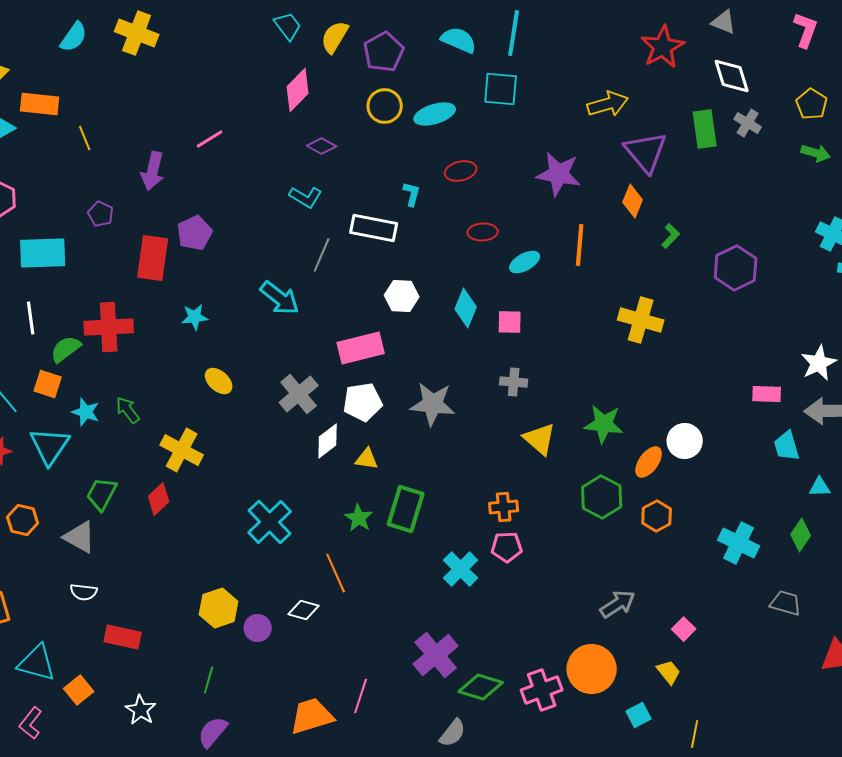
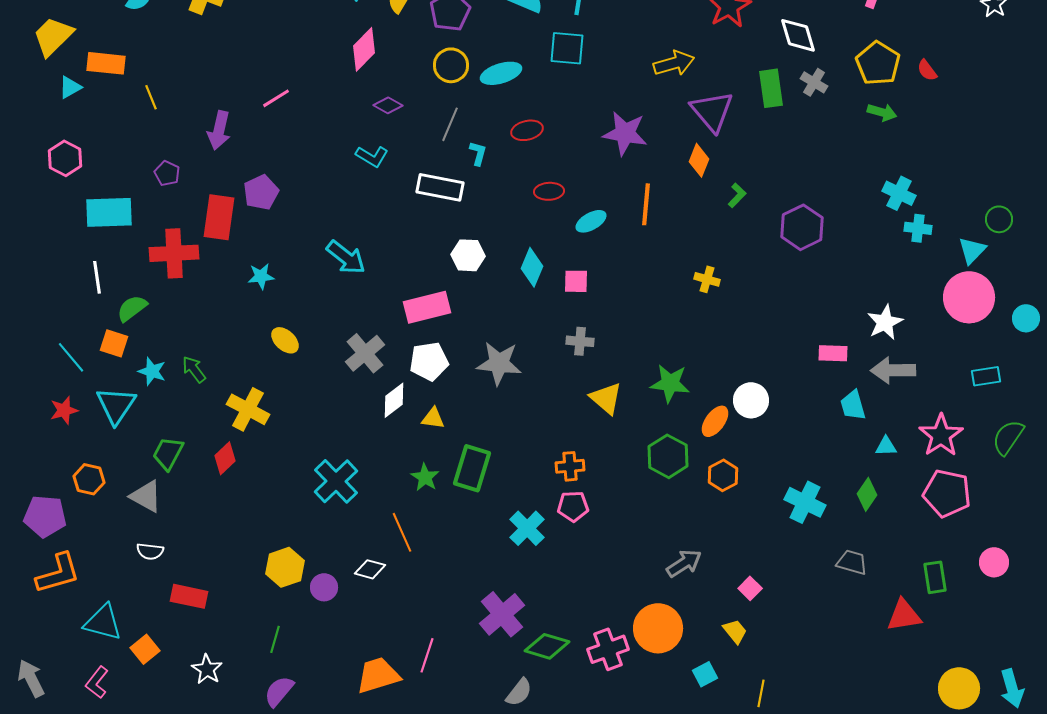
yellow pentagon: (812, 104) -> (878, 63), size x1.4
gray line: (322, 255) -> (450, 124), moved
yellow cross: (641, 320) -> (707, 279), size x0.6
red cross: (109, 327) -> (174, 253), moved

